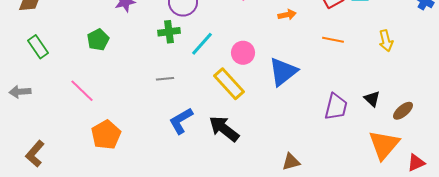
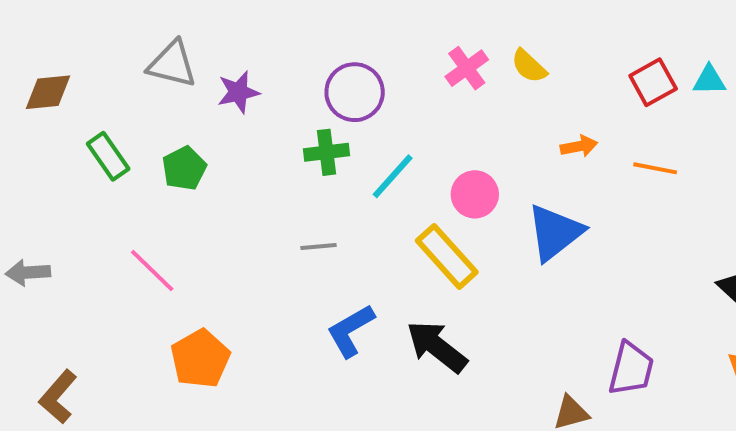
orange arrow: (287, 15) -> (579, 146), moved
green rectangle: (38, 47) -> (108, 156), moved
purple trapezoid: (336, 107) -> (631, 369), moved

